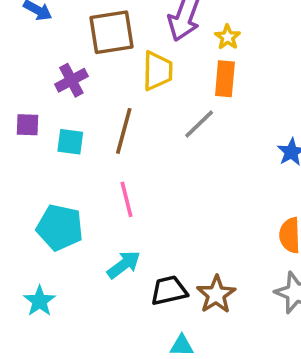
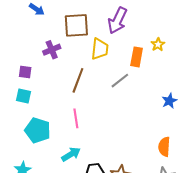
yellow star: (228, 37) -> (158, 44), moved
cyan square: (70, 142) -> (23, 96), moved

